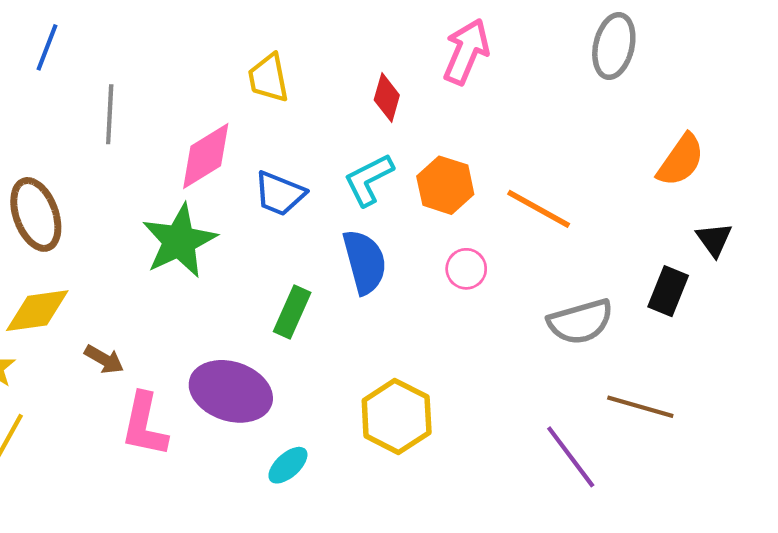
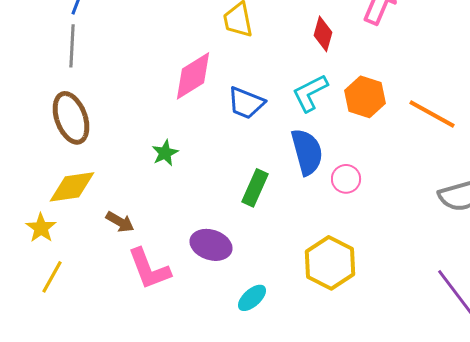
gray line: (110, 114) -> (72, 46), moved
green star: (179, 241) -> (165, 153), moved, size x0.5
pink circle: (466, 269) -> (346, 179), moved
purple ellipse: (231, 391) -> (211, 245), size x0.7
pink L-shape: (144, 425) -> (149, 269), turned -33

